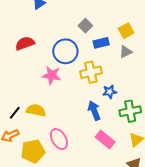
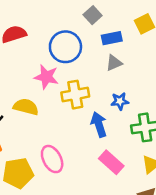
gray triangle: (126, 52) -> (114, 63), moved
yellow cross: (91, 72) -> (75, 95), moved
yellow semicircle: (36, 110) -> (26, 107), moved

